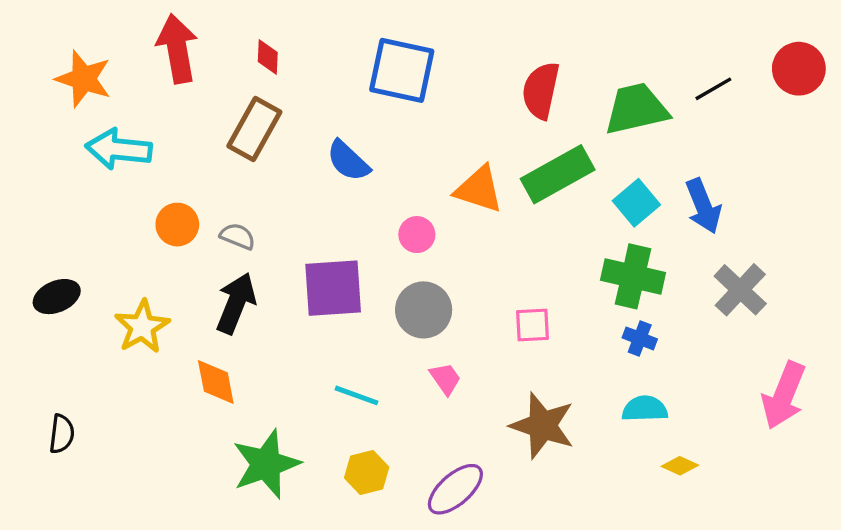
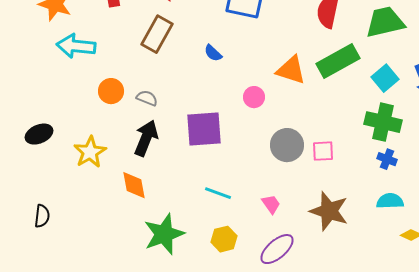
blue semicircle: (348, 161) -> (213, 53), size x0.7
gray circle: (424, 310) -> (287, 145), moved
pink trapezoid: (445, 379) -> (271, 204), moved

